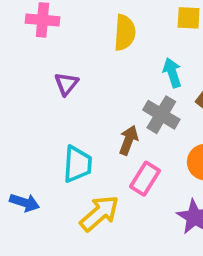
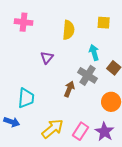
purple triangle: (66, 84) -> (47, 58), moved
cyan trapezoid: (77, 164) -> (26, 98), moved
pink rectangle: (145, 179) -> (80, 131), moved

